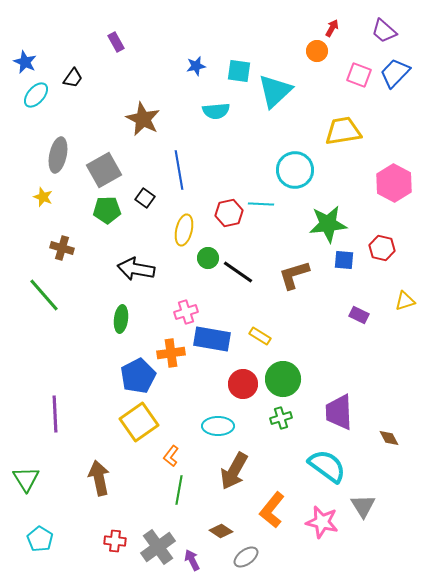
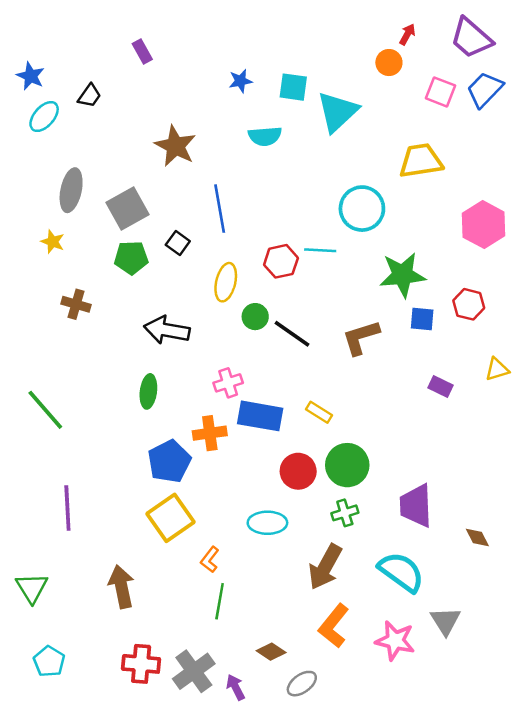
purple trapezoid: (384, 31) -> (471, 38), size x1.4
green line: (44, 295) -> (45, 410), moved
brown arrow: (234, 471) -> (325, 567), moved
red cross: (115, 541) -> (141, 664), size x1.4

